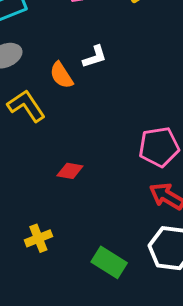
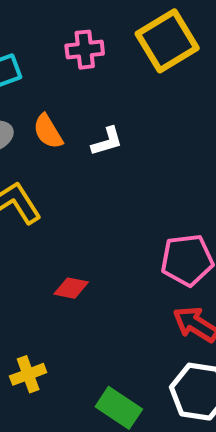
orange semicircle: (61, 75) -> (48, 131), moved

